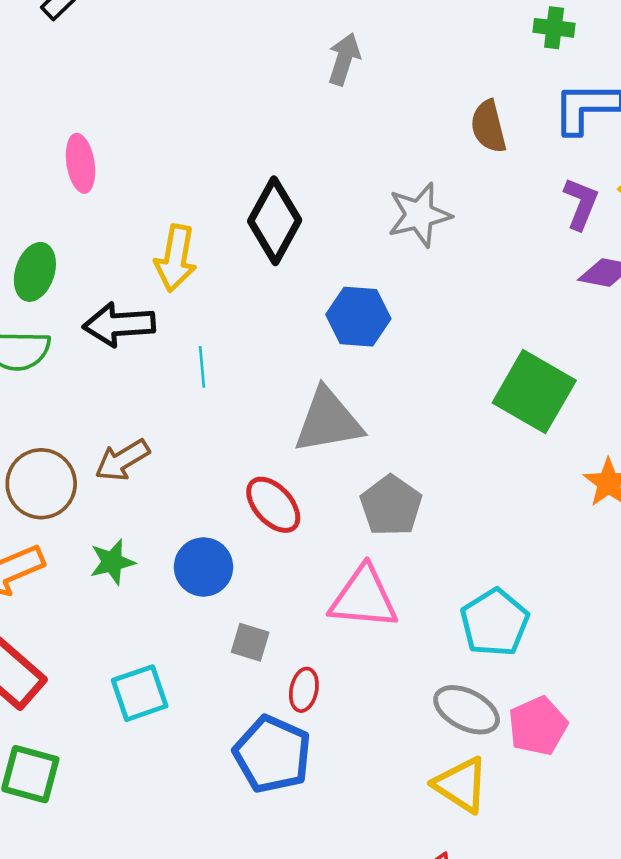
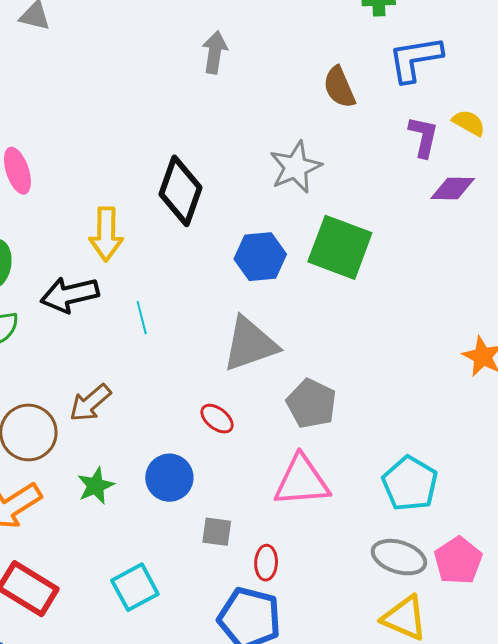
green square: (534, 392) -> (340, 247), moved
red ellipse: (273, 505) -> (217, 419), size x0.7

